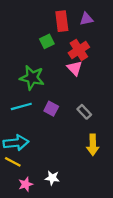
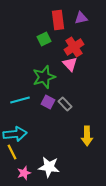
green star: (32, 78) -> (44, 77), moved, turned -30
gray rectangle: (84, 112) -> (65, 104), moved
yellow line: (13, 162) -> (12, 152), turned 35
white star: (52, 178) -> (49, 167), size x1.5

